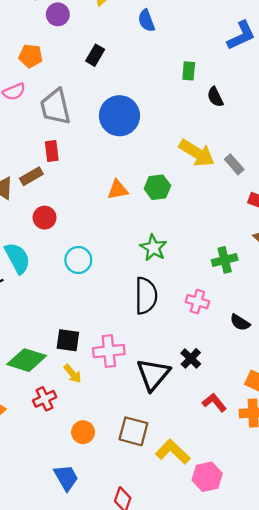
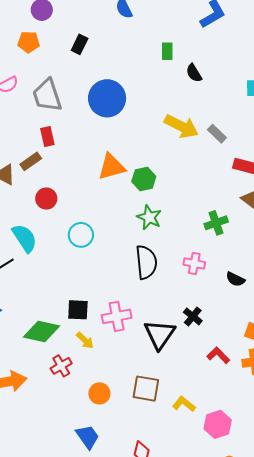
orange pentagon: (31, 56) -> (29, 42), moved
green hexagon: (157, 187) -> (144, 179), moved
orange triangle: (118, 190) -> (112, 167), size x1.4
yellow L-shape: (173, 452) -> (184, 404), size x0.7

